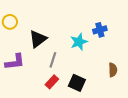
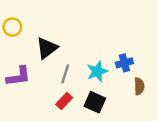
blue cross: (100, 30) -> (124, 63), moved
cyan star: (79, 42) -> (97, 71), moved

